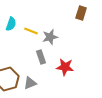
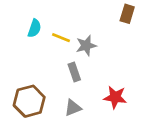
red star: (65, 67) -> (115, 97), moved
gray triangle: (30, 83) -> (73, 108), moved

